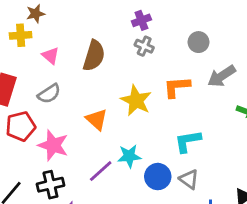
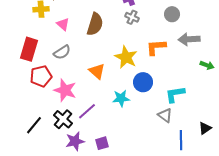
gray arrow: (222, 76) -> (189, 39), turned 30
cyan L-shape: (188, 141) -> (175, 94), moved
purple line: (101, 171) -> (87, 111), moved
blue circle: (158, 177) -> (143, 82), moved
black cross: (50, 185) -> (63, 119), turned -36

